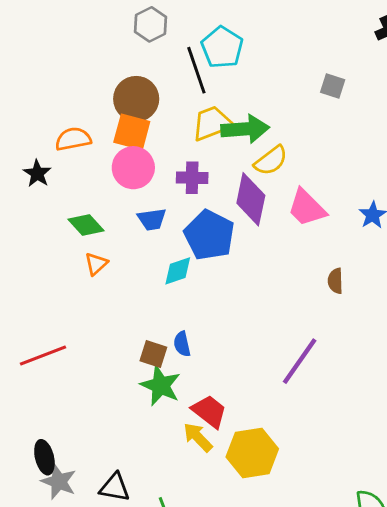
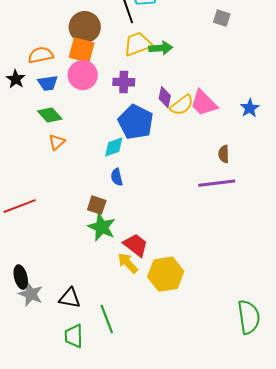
green arrow: (245, 129) -> (161, 48), size x0.7
yellow semicircle: (271, 161) -> (182, 105), moved
purple diamond: (251, 199) -> (165, 97), size x0.6
blue trapezoid: (152, 219) -> (48, 83), moved
blue semicircle: (182, 344) -> (117, 177), moved
purple line: (300, 361) -> (217, 183), moved, turned 48

